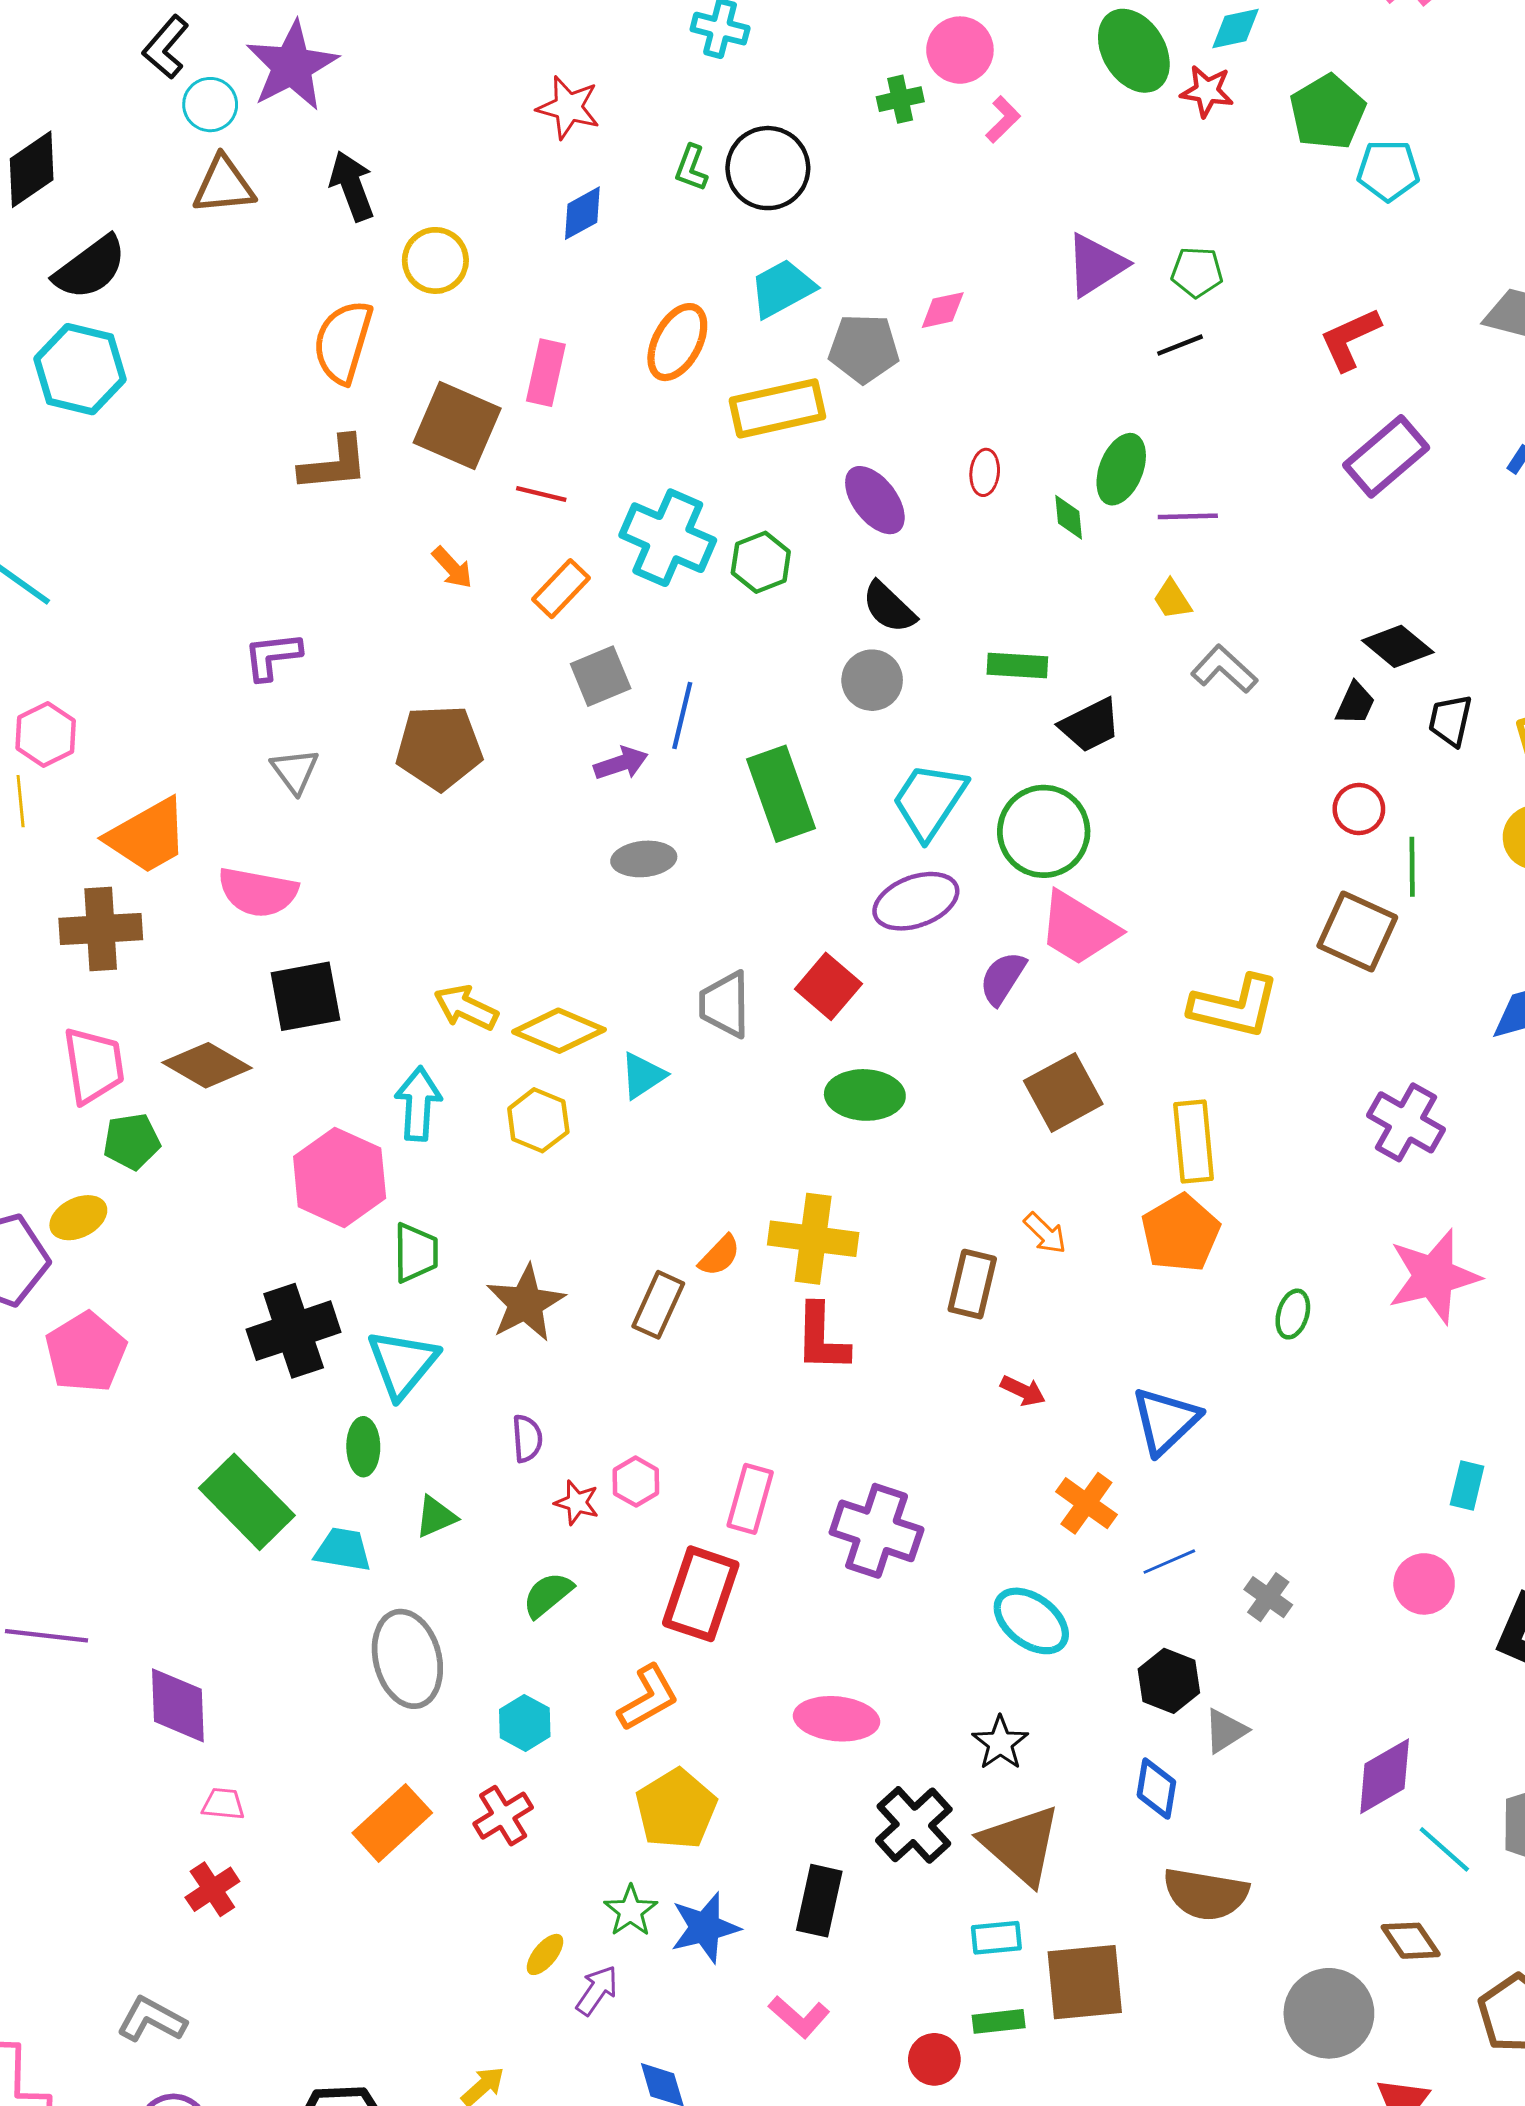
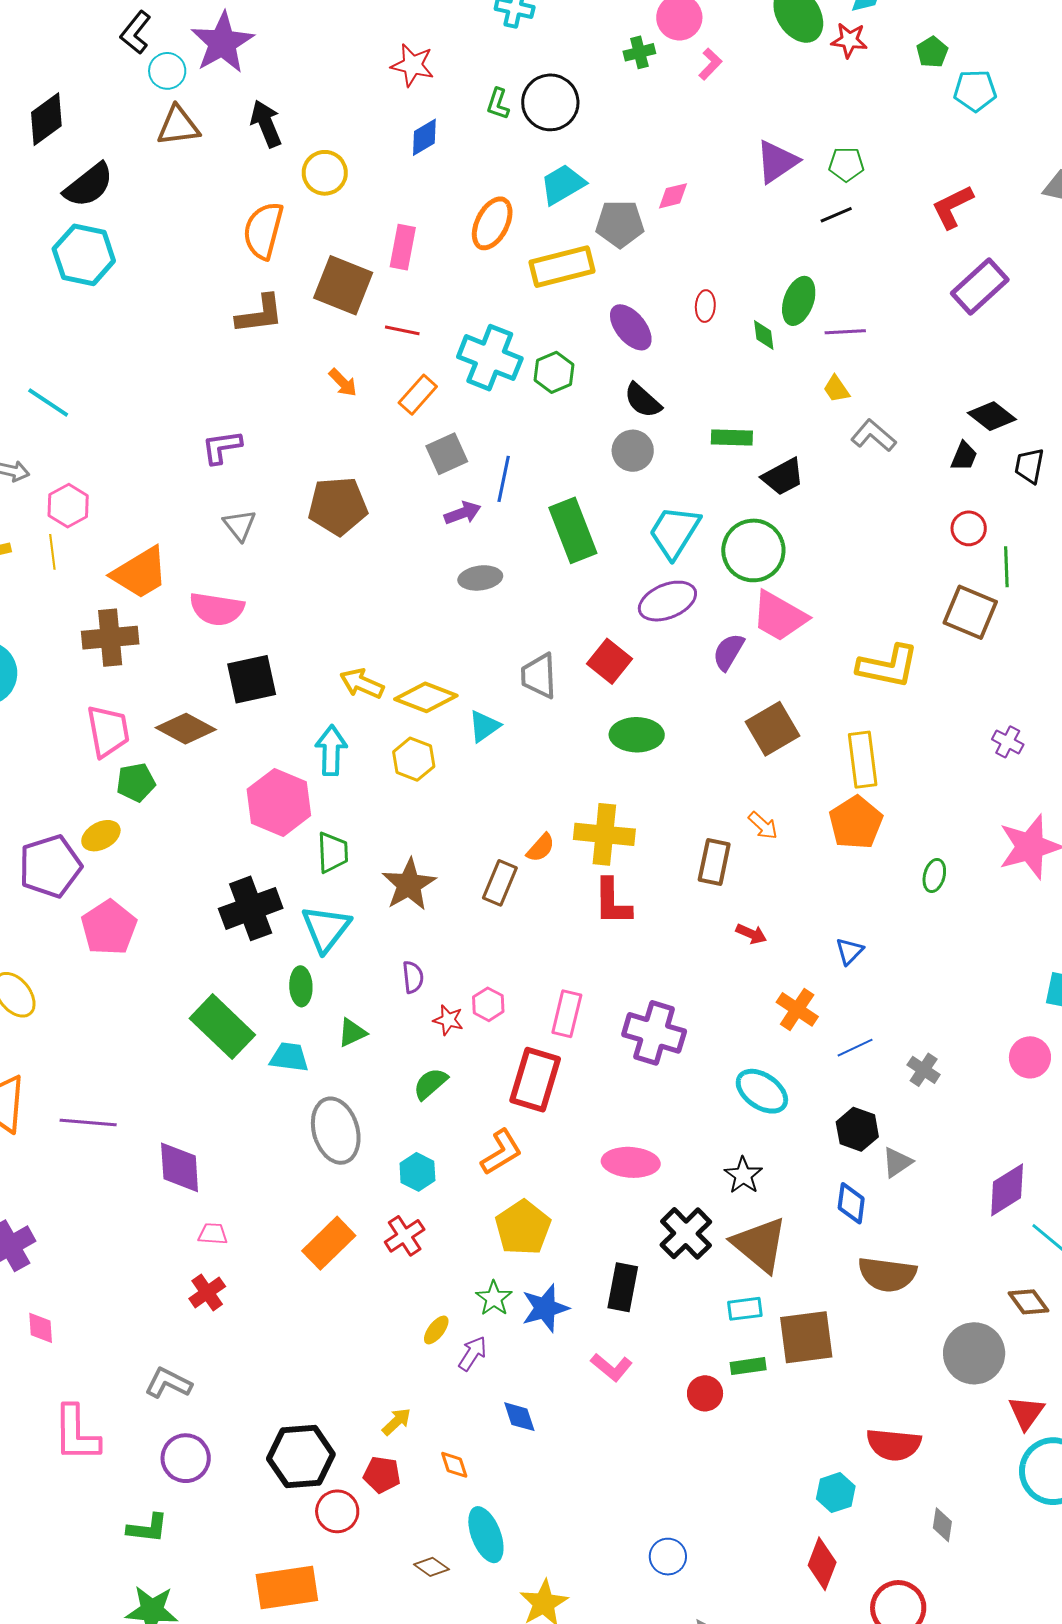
green pentagon: (1328, 112) -> (932, 52), size x0.6
purple cross: (1406, 1122) -> (1008, 742), size x0.6
blue triangle: (1165, 1421) -> (849, 951), size x0.6

